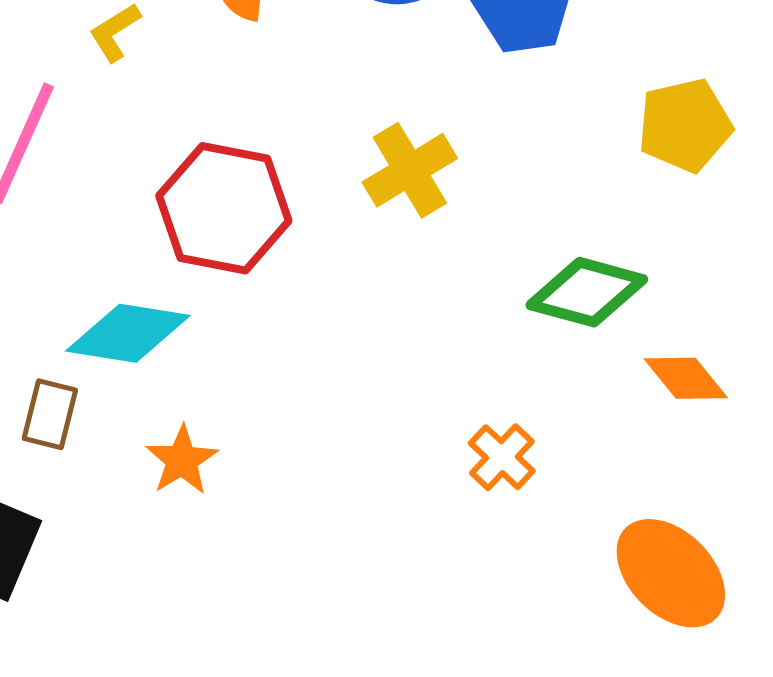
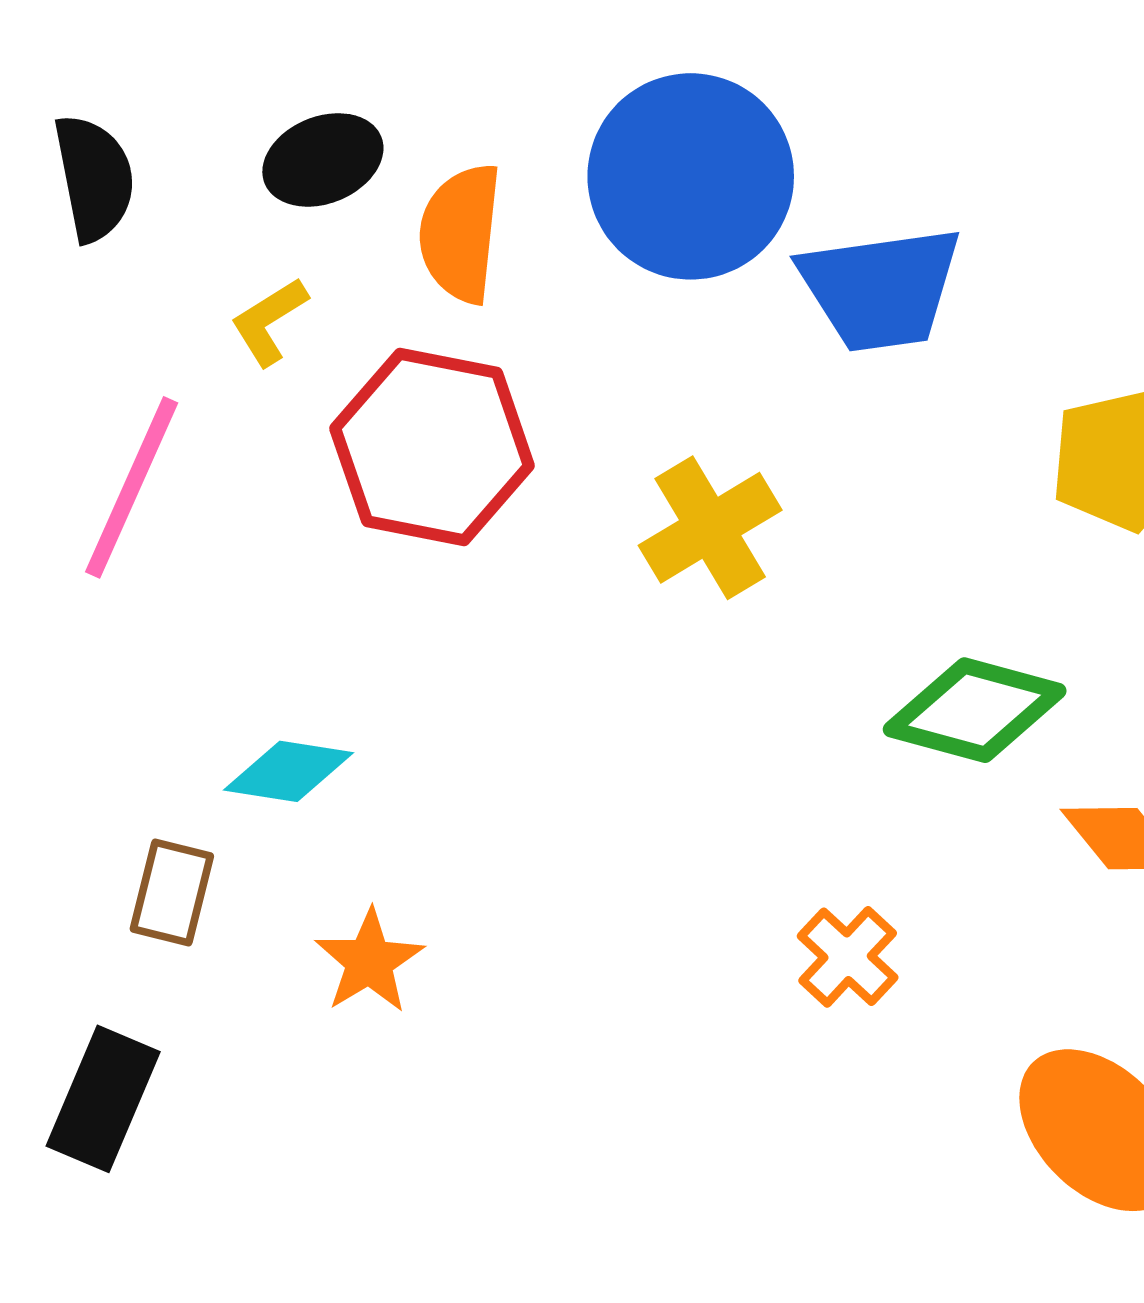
red hexagon: (224, 208) -> (432, 447), moved
cyan diamond: (128, 333) -> (289, 771), size x0.7

